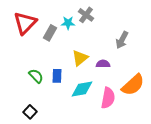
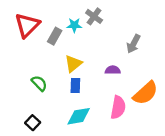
yellow triangle: (80, 58) -> (73, 64), moved
blue rectangle: (57, 76) -> (75, 85), moved
cyan diamond: (82, 89) -> (79, 116), moved

